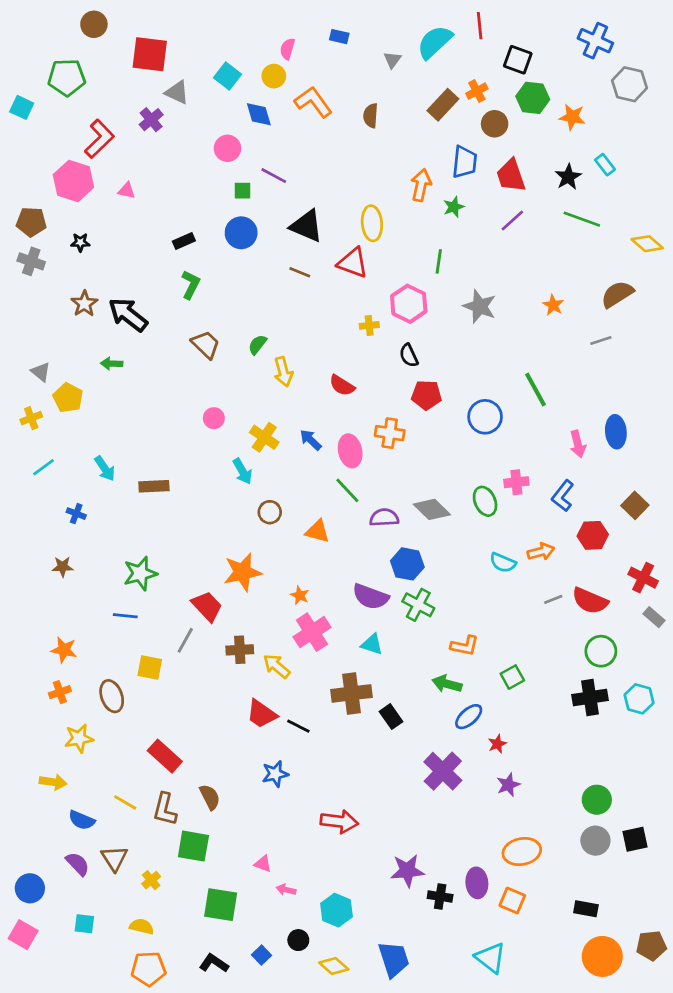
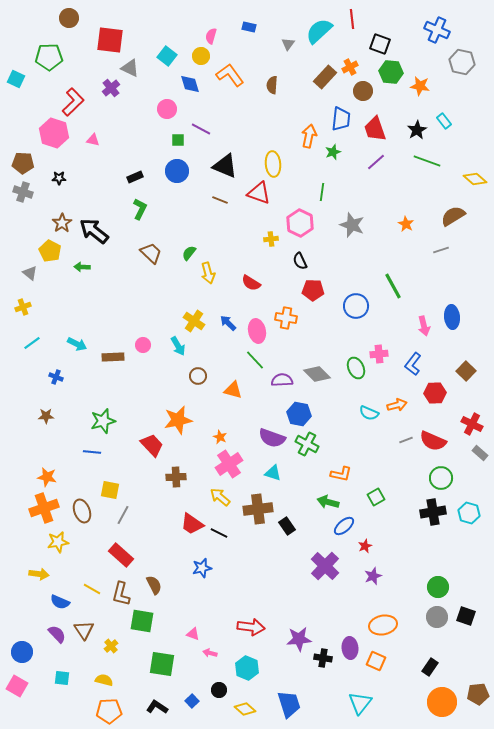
yellow pentagon: (68, 398) -> (50, 251), moved
pink circle: (214, 418) -> (143, 345), moved
cyan arrow: (105, 469) -> (77, 344), turned -30
gray line: (185, 640) -> (123, 515), moved
yellow arrow: (277, 666) -> (220, 497), moved
orange cross: (60, 692) -> (44, 508), size x1.8
red arrow: (339, 822) -> (251, 627), moved
black square: (635, 839) -> (466, 616), turned 30
black rectangle: (586, 909) -> (430, 667), turned -66
cyan triangle: (490, 958) -> (360, 703), turned 30

